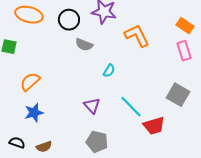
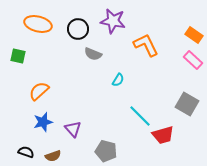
pink rectangle: (184, 51) -> (193, 60), turned -30
purple triangle: (92, 106) -> (73, 129), moved

